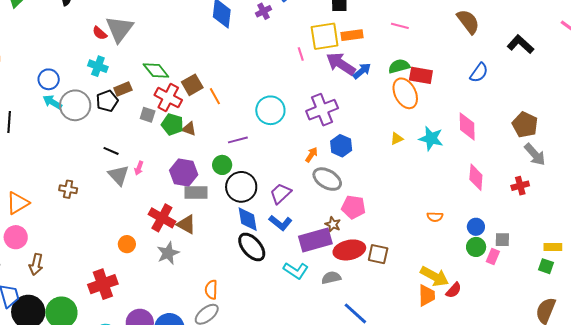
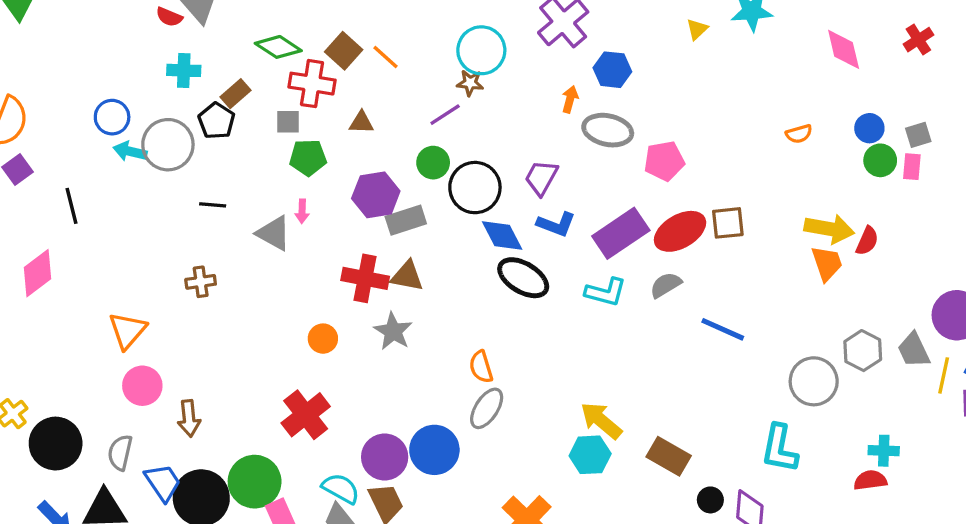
green pentagon: (172, 124) -> (308, 157), moved
black line: (111, 151) -> (213, 205), moved
brown star: (333, 224) -> (470, 83), moved

